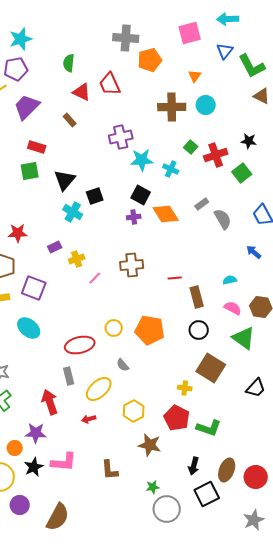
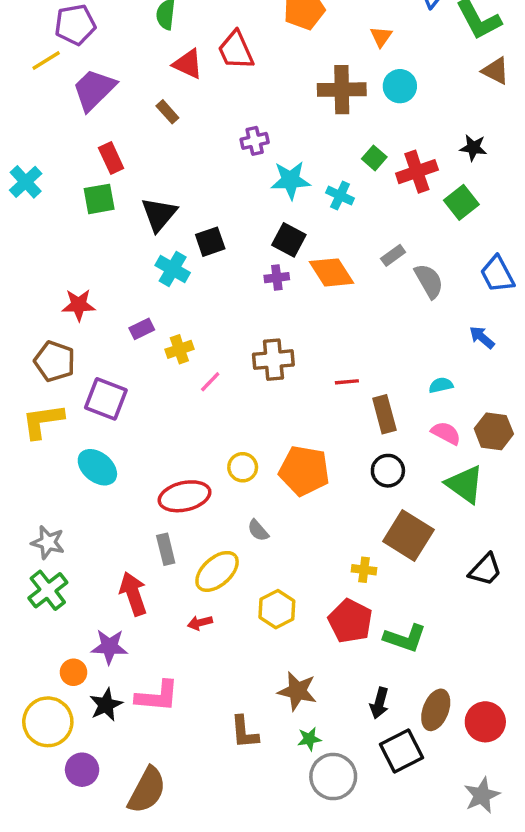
purple cross: (121, 137) -> (255, 141), size x0.7
red rectangle: (37, 147) -> (111, 158), turned 48
brown star: (150, 445) -> (297, 691), moved
brown L-shape: (110, 470) -> (244, 732), moved

